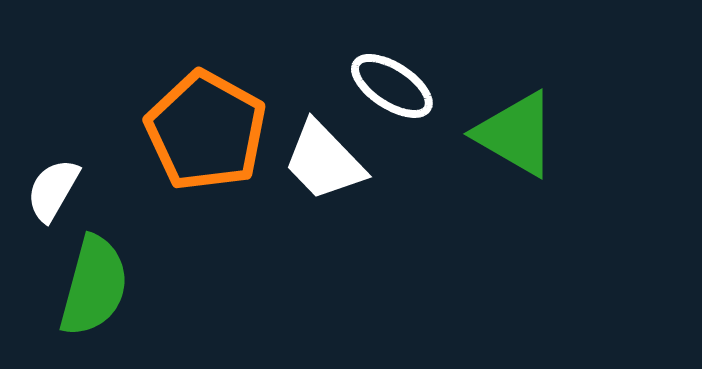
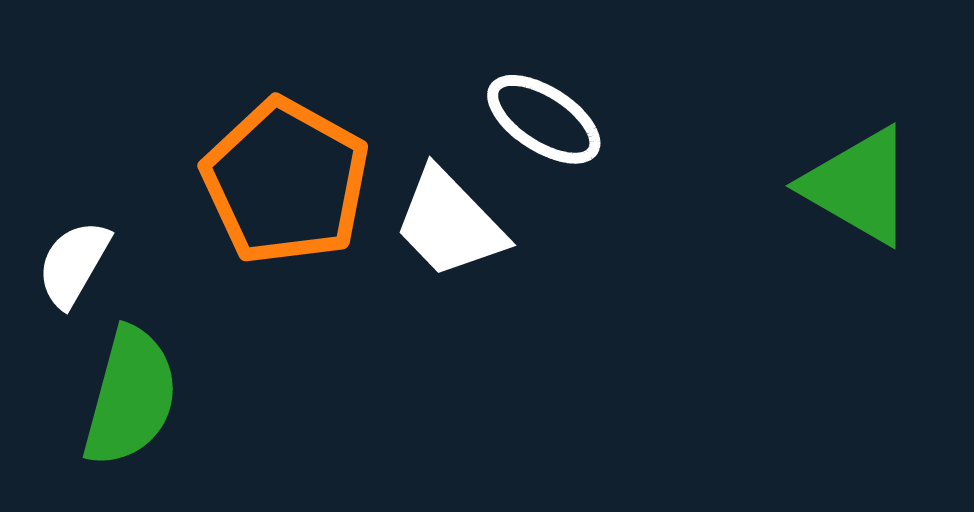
green triangle: (516, 134) -> (859, 186), moved

